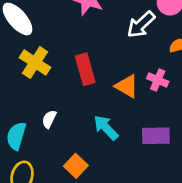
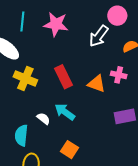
white semicircle: (49, 119) -> (43, 119), turned 112
cyan arrow: (106, 128) -> (65, 112), moved

